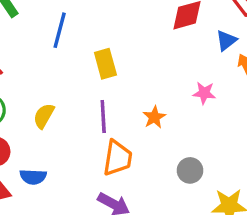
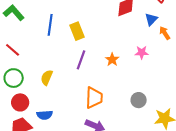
yellow rectangle: (105, 64) -> (77, 31), moved
purple line: (103, 117) -> (81, 60), moved, turned 30
orange star: (154, 117) -> (112, 60), moved

